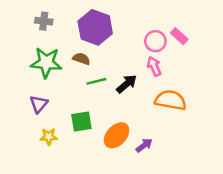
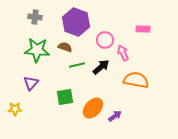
pink rectangle: (179, 36) -> (143, 29), turned -40
pink circle: (155, 41) -> (105, 40), moved
yellow star: (49, 137) -> (15, 109), moved

